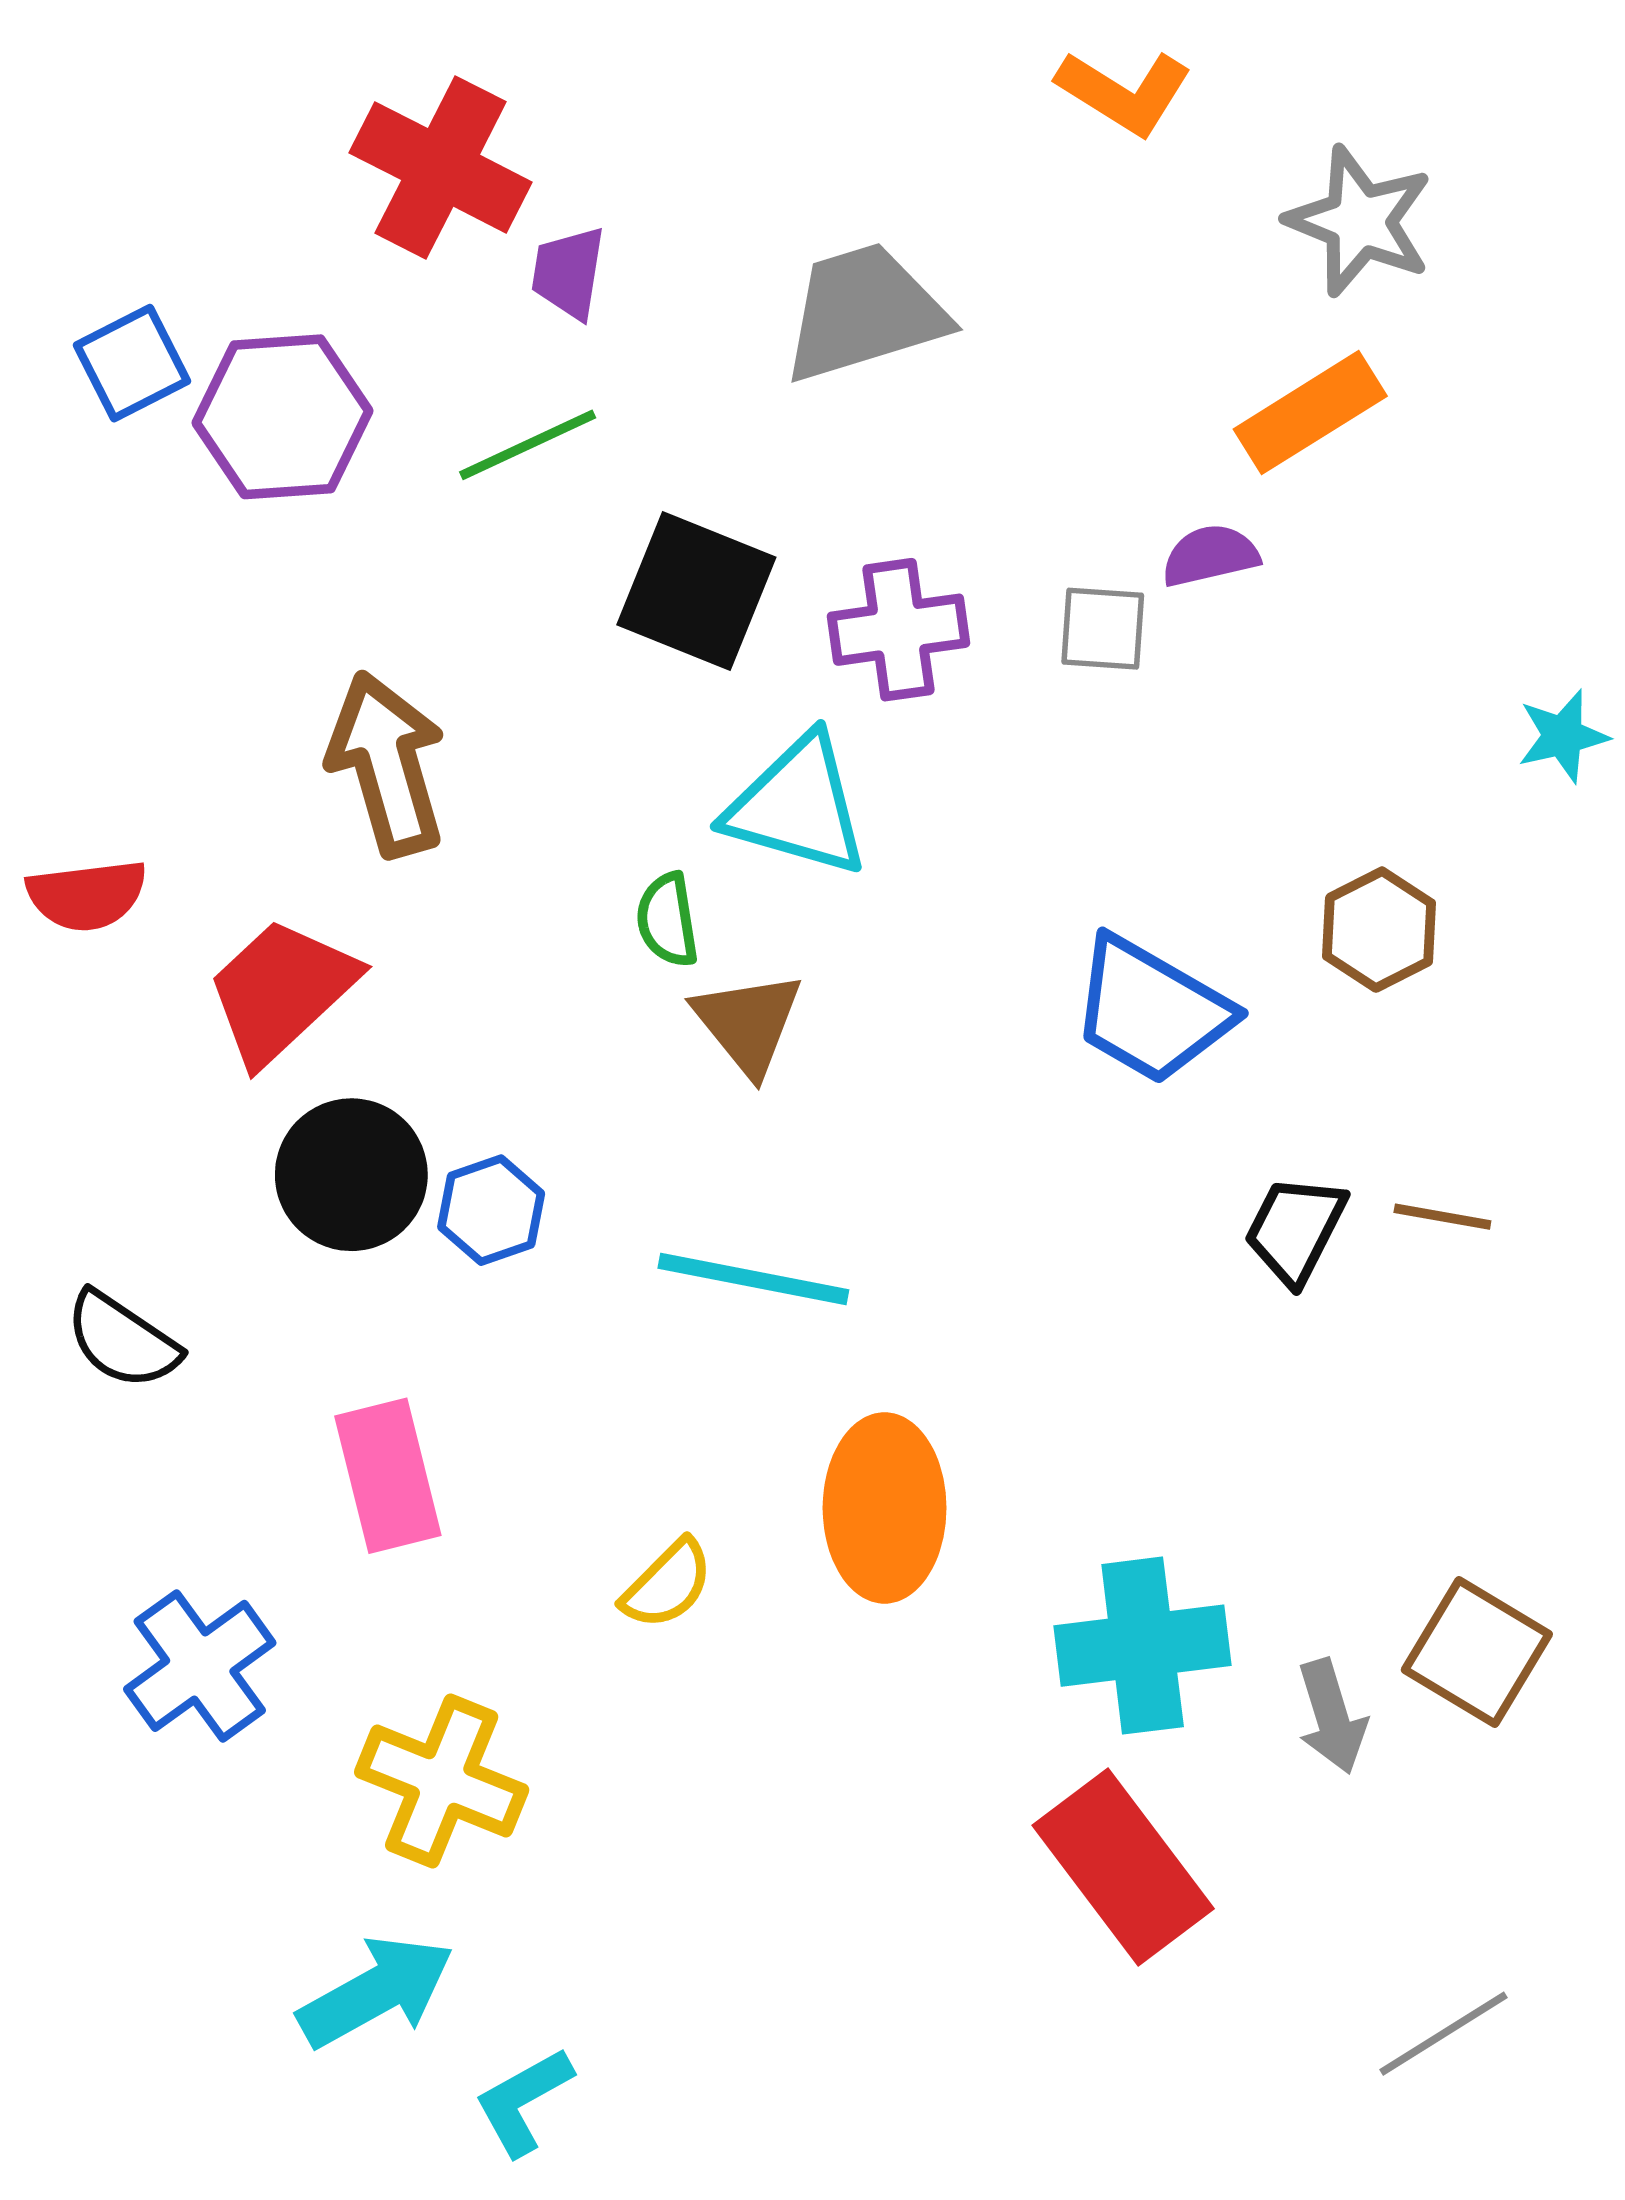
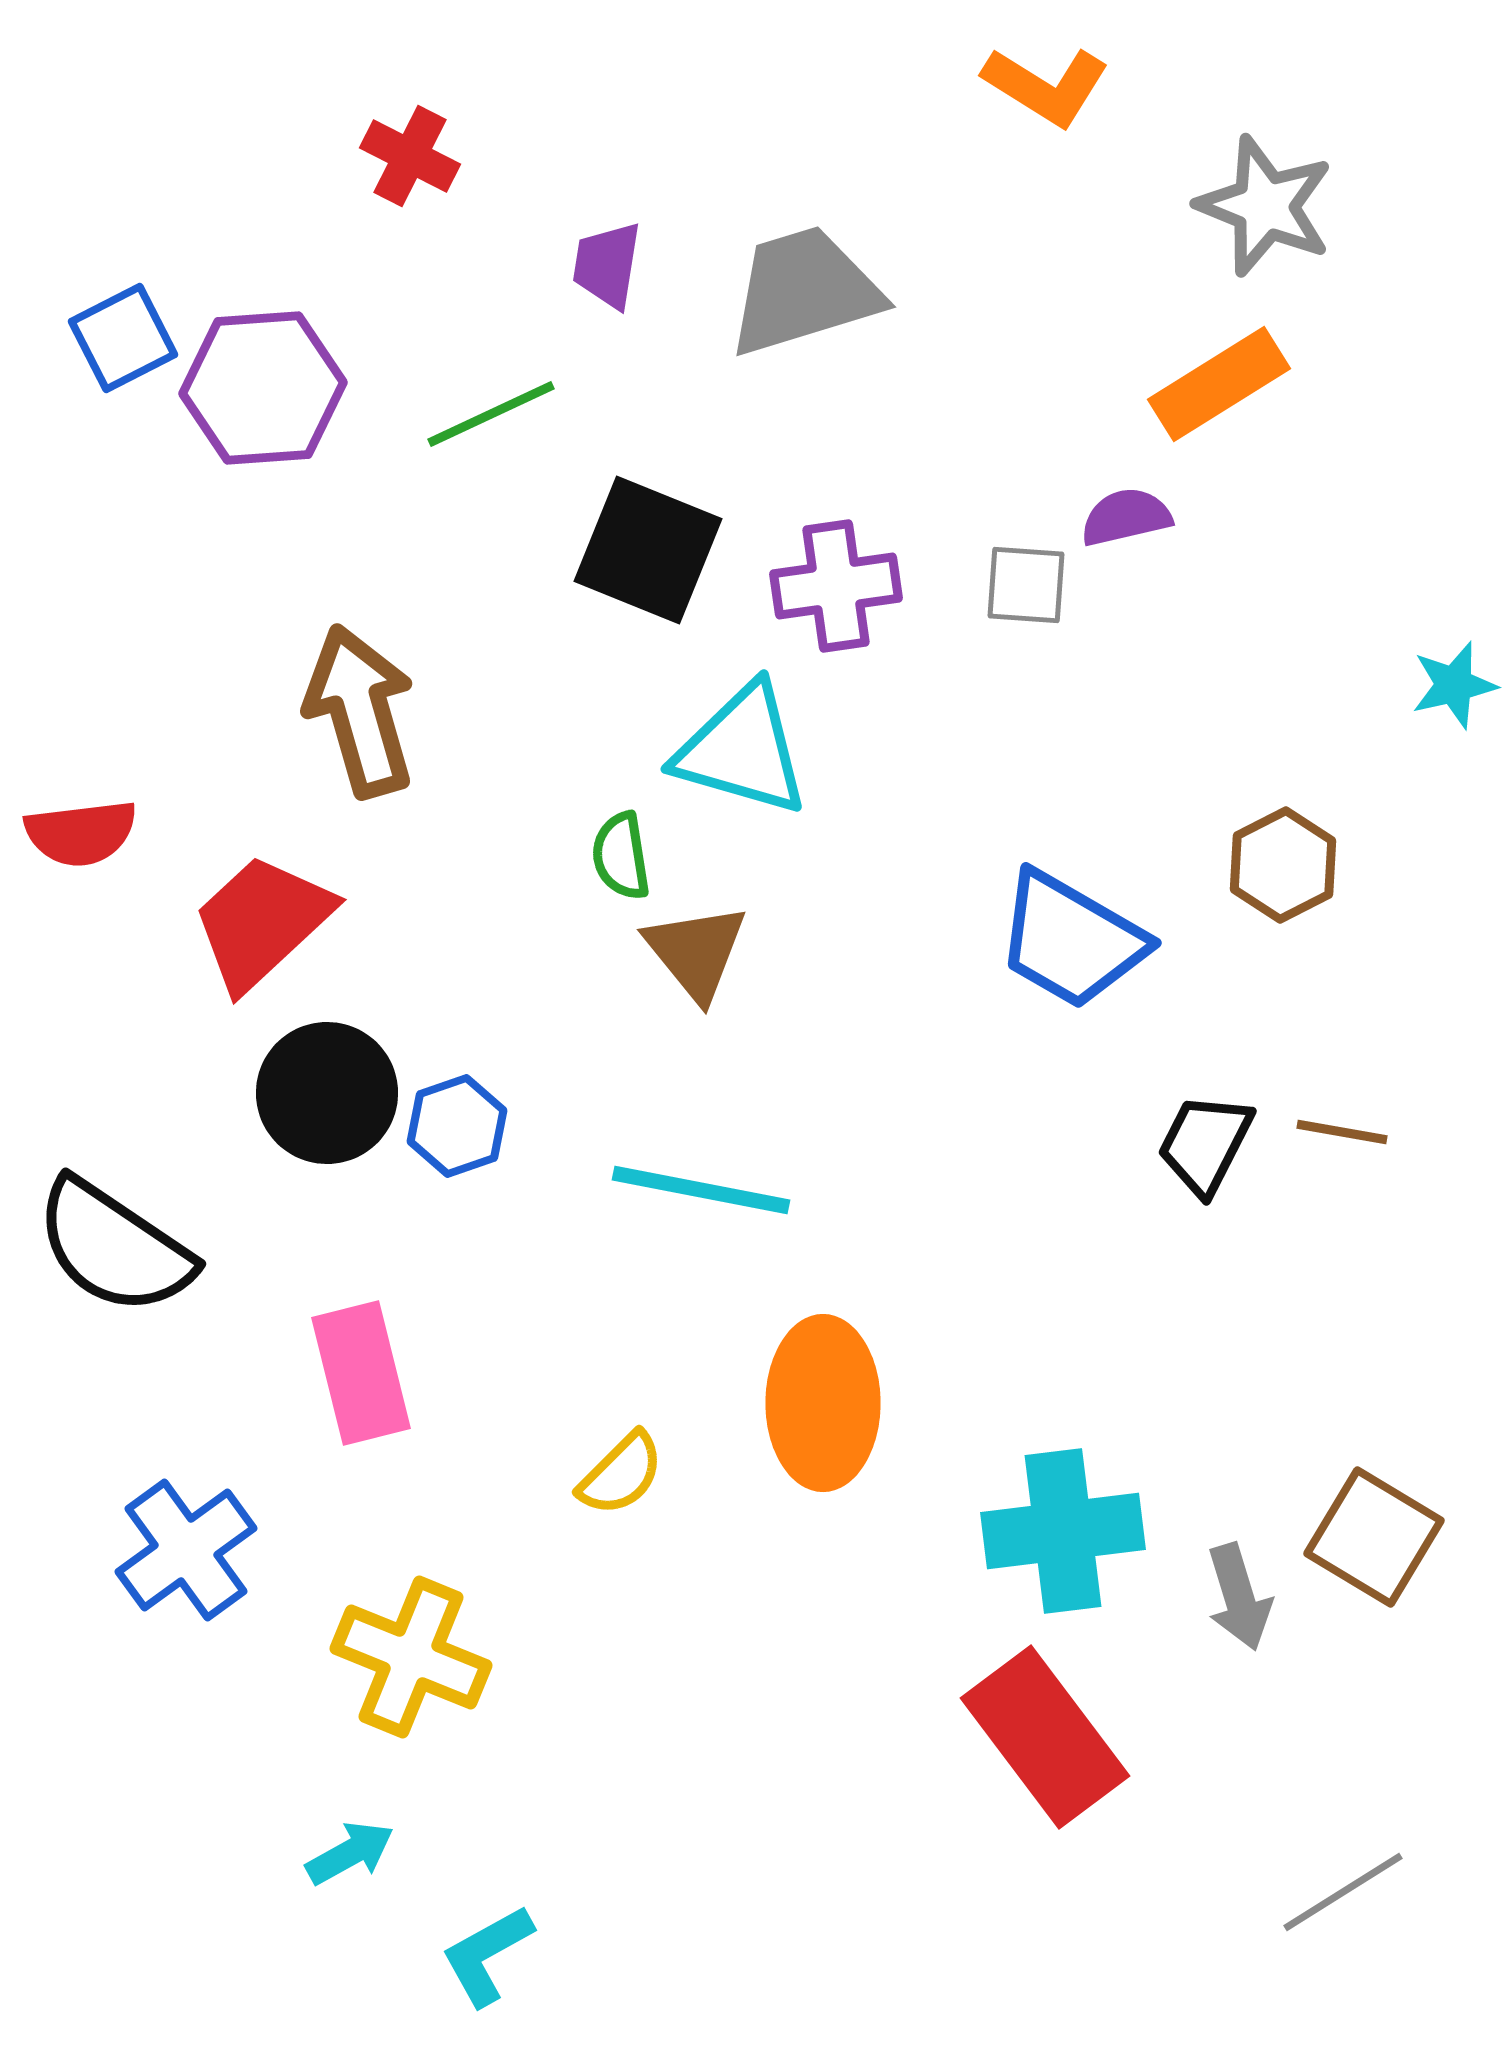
red cross: (441, 167) -> (410, 156), size x0.6
purple trapezoid: (568, 273) -> (607, 265), moved
black semicircle: (122, 1340) -> (114, 1247), size x1.5
cyan arrow: (376, 1992) -> (350, 1853), size x0.6

